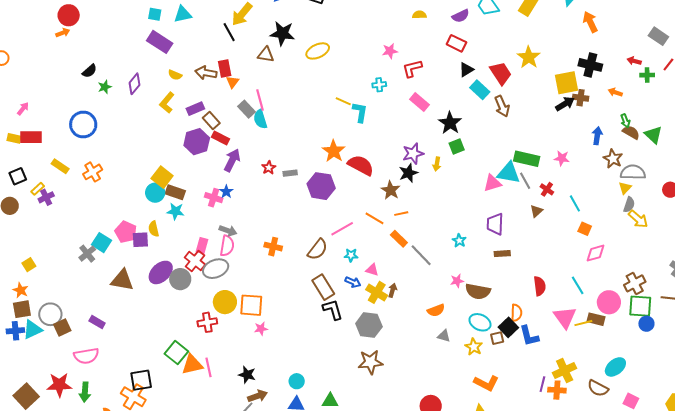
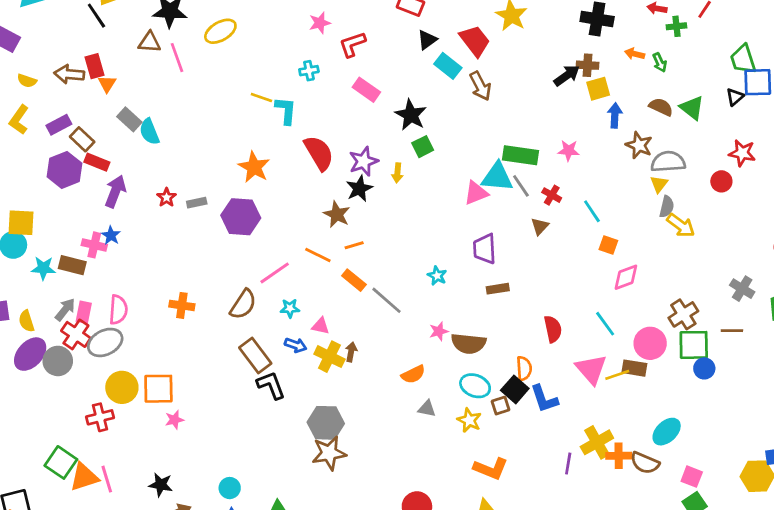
yellow square: (566, 83) -> (598, 89), moved, size x0.7
pink line: (260, 100) -> (177, 58), moved
green arrow: (625, 121) -> (660, 62), moved
red semicircle: (361, 165) -> (319, 153), moved, turned 36
yellow square: (162, 177) -> (21, 223), turned -30
brown rectangle: (175, 192) -> (72, 265), moved
yellow semicircle: (154, 229) -> (26, 321), moved
gray arrow: (228, 231) -> (65, 310), moved, turned -66
gray hexagon: (369, 325) -> (326, 423), moved
orange cross: (557, 390) -> (619, 456), moved

